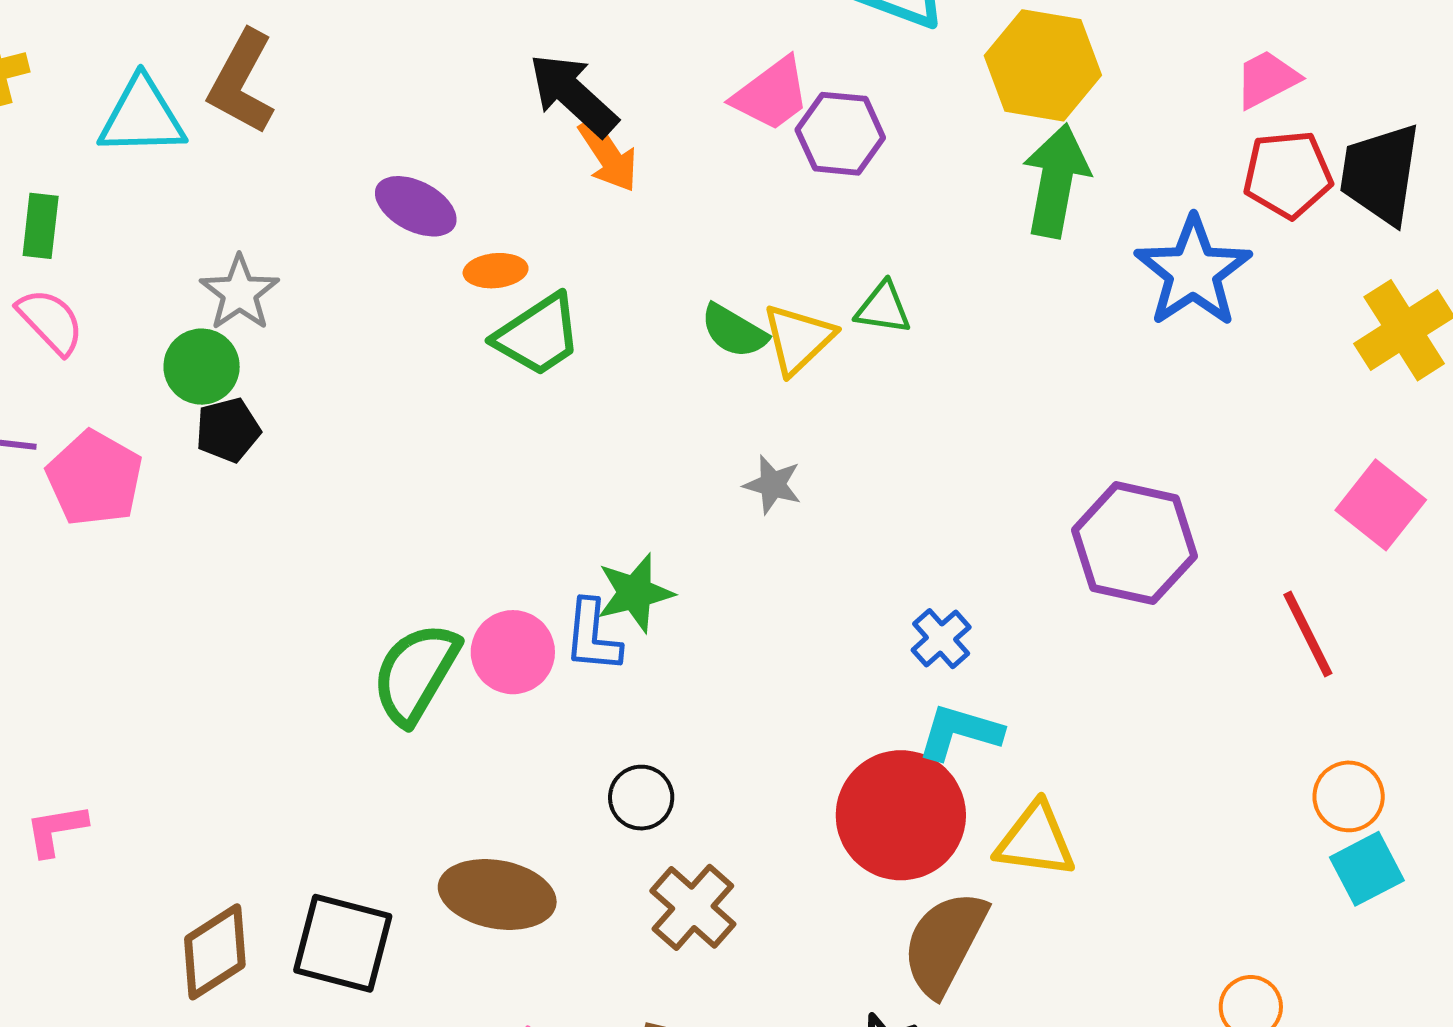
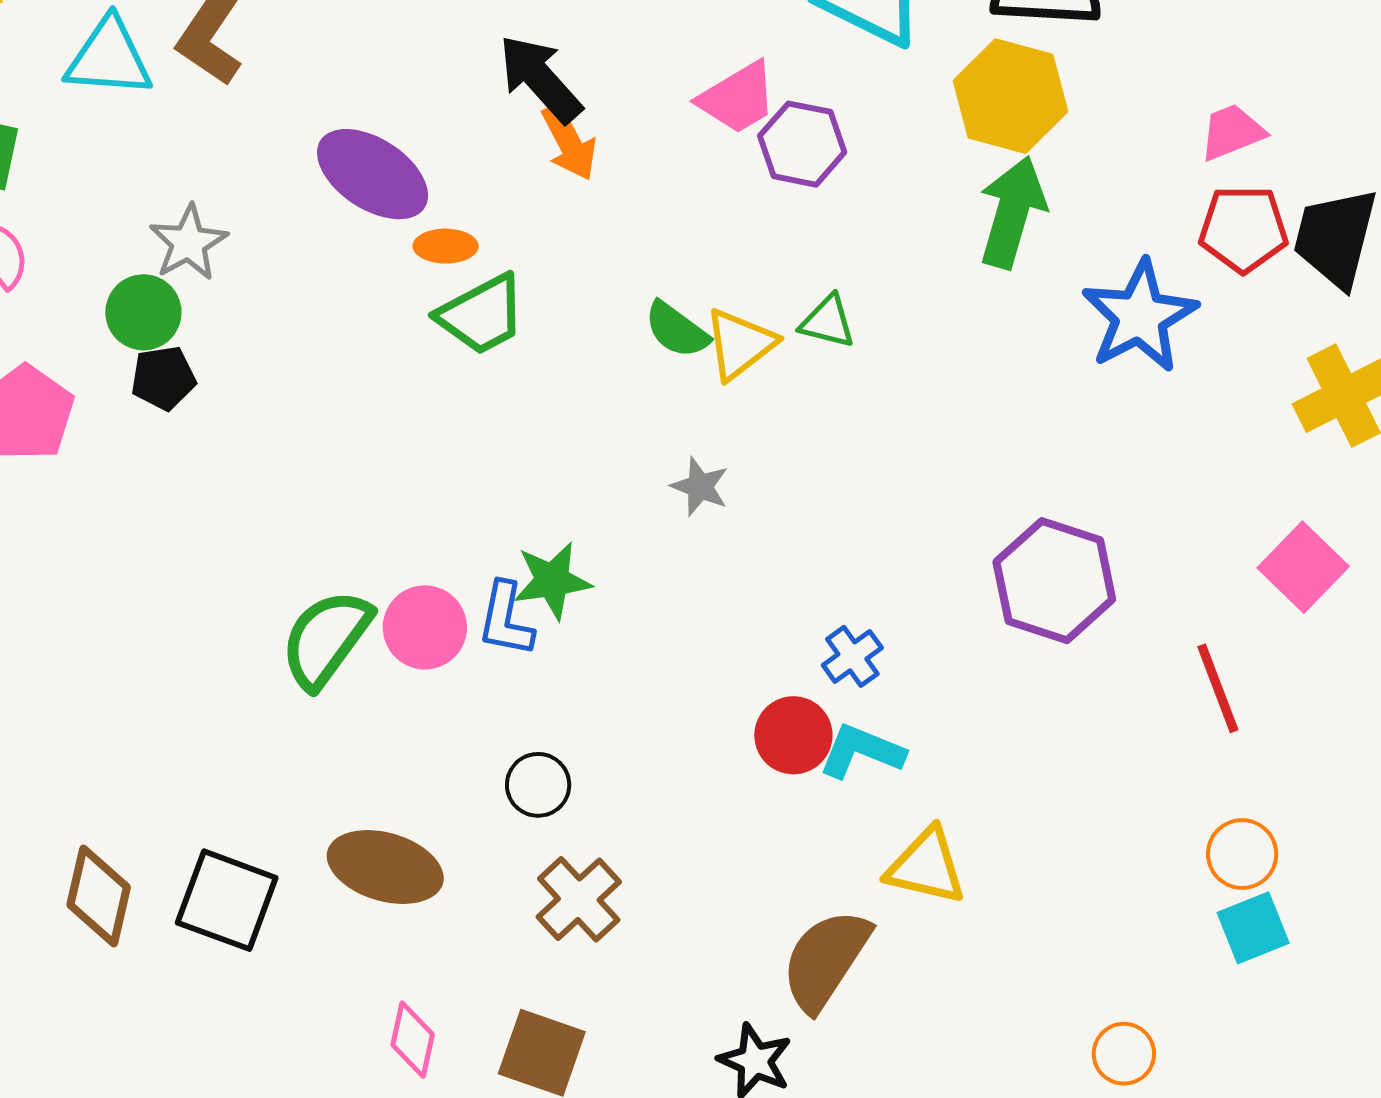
purple ellipse: (416, 206) -> (373, 174), size x1.4
red circle: (901, 815) -> (793, 735), moved, size x0.6
brown diamond: (215, 952) -> (99, 896), turned -50

